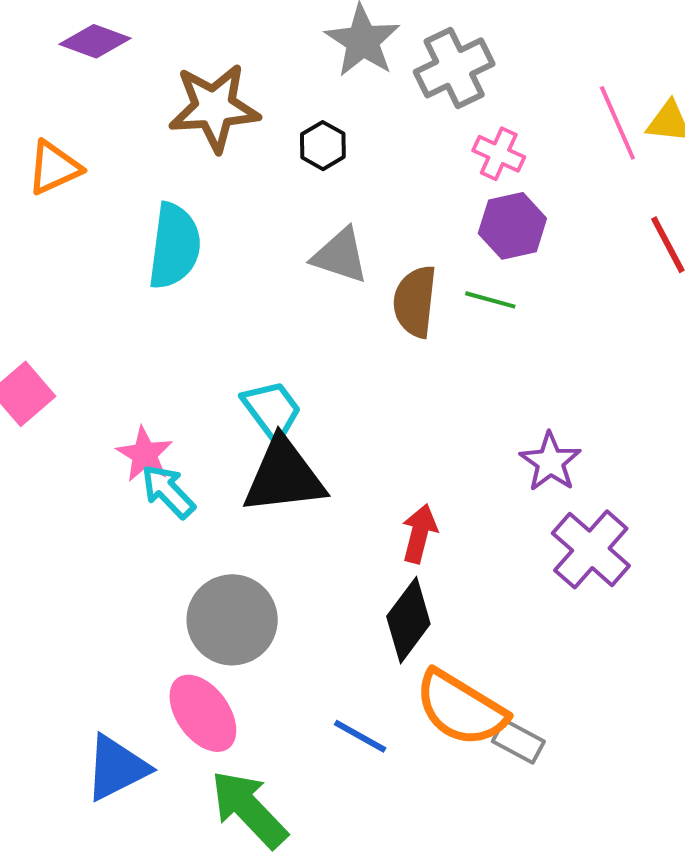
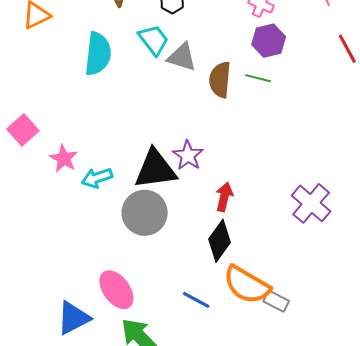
cyan trapezoid: (272, 410) -> (154, 40), moved
pink star: (145, 454) -> (64, 158), moved
purple star: (550, 462) -> (188, 155), moved
cyan arrow: (168, 491) -> (97, 178), turned -64
gray circle: (232, 620) -> (145, 213), moved

